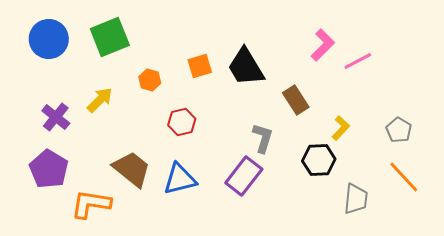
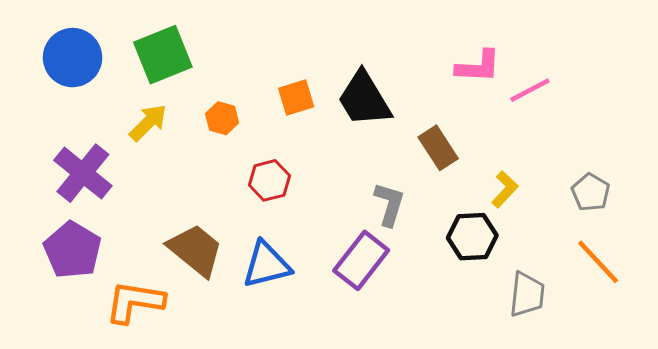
pink L-shape: (323, 45) -> (478, 66), turned 48
yellow arrow: (100, 100) -> (148, 123), moved
purple cross: (56, 117) -> (83, 173), size x1.4

